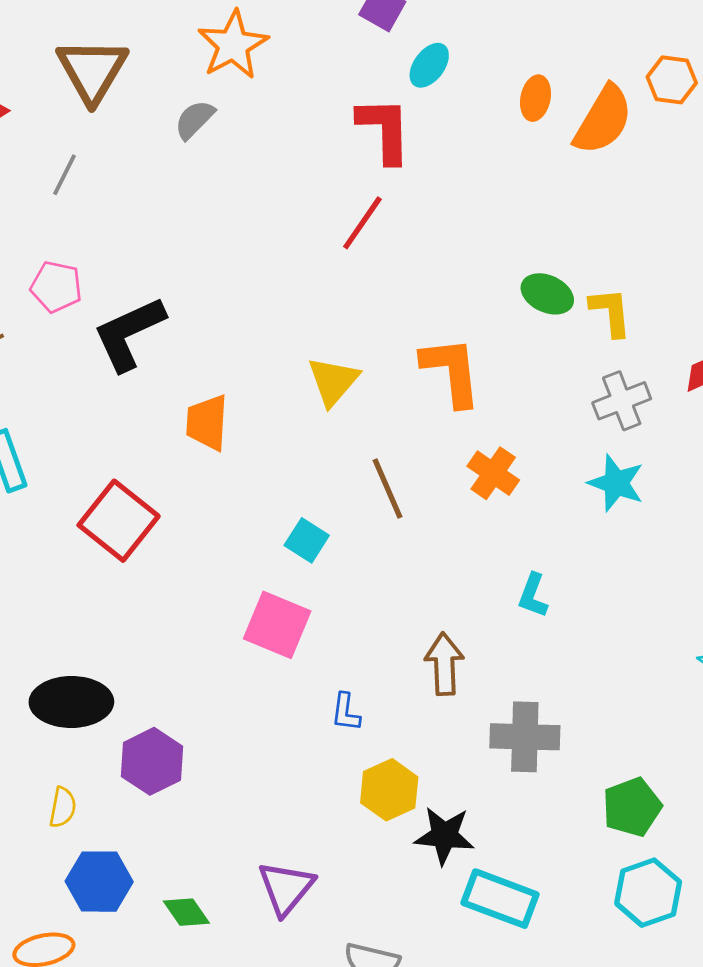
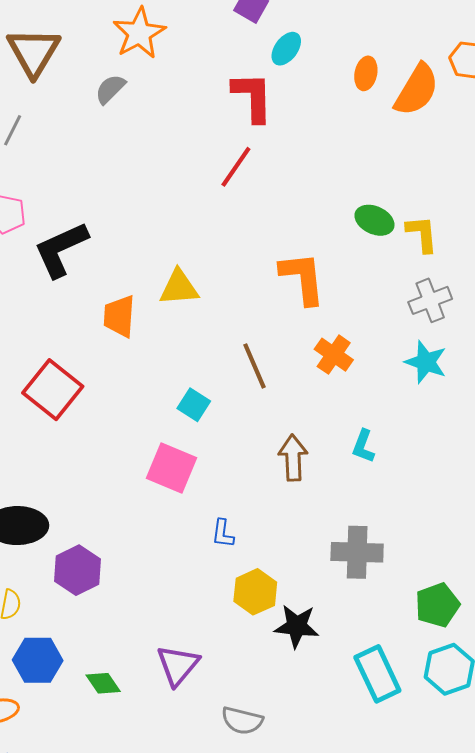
yellow triangle: (333, 381) -> (179, 288), moved, turned 45
brown arrow: (444, 664) -> (293, 458), moved
cyan rectangle: (500, 899) -> (377, 674), moved, turned 44

